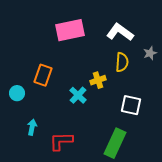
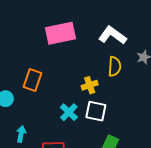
cyan cross: (78, 95) -> (69, 112), moved
white square: (131, 105) -> (96, 111), moved

